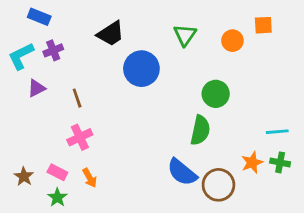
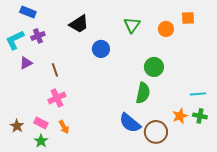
blue circle: (141, 69) -> (101, 49), size x0.7

